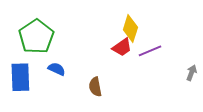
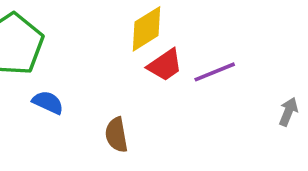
yellow diamond: (130, 28) -> (147, 29), moved, turned 40

